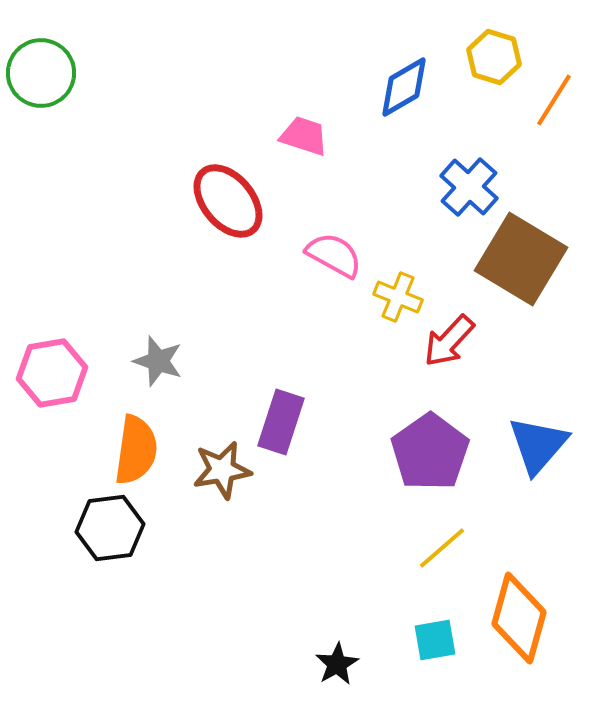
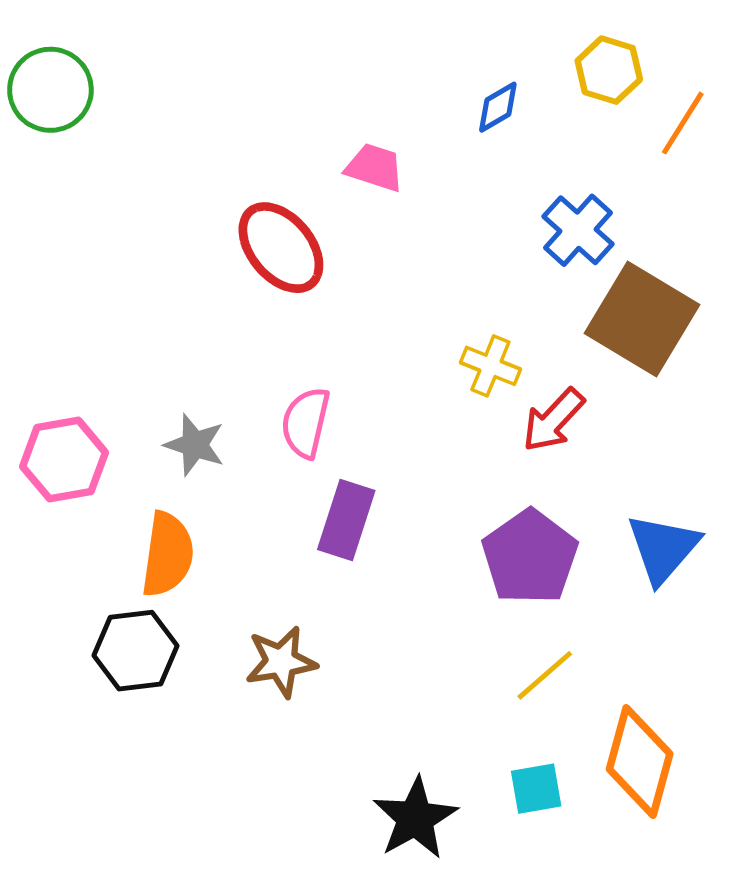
blue diamond: (404, 87) -> (498, 107), size x0.7
pink semicircle: (334, 255) -> (306, 423), moved, turned -106
brown star: (222, 470) -> (281, 662), moved
black star: (337, 664) -> (415, 818), size x1.6

